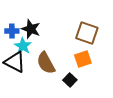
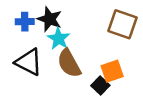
cyan star: (23, 46) -> (59, 39), moved
orange square: (83, 59) -> (112, 71), moved

